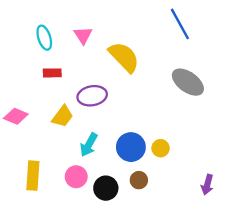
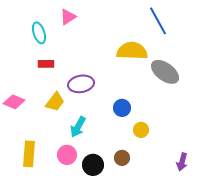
pink triangle: (83, 35) -> (68, 17), moved, turned 30
yellow semicircle: (124, 57) -> (132, 51), moved, turned -44
blue circle: (131, 147) -> (122, 108), moved, size x0.7

